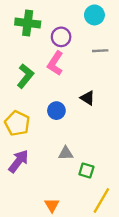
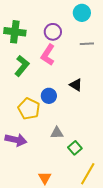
green cross: (28, 23) -> (15, 32), moved
yellow pentagon: (17, 123) -> (29, 109), moved
purple arrow: (18, 161) -> (16, 140), turned 65
green square: (86, 171) -> (75, 148), turned 32

